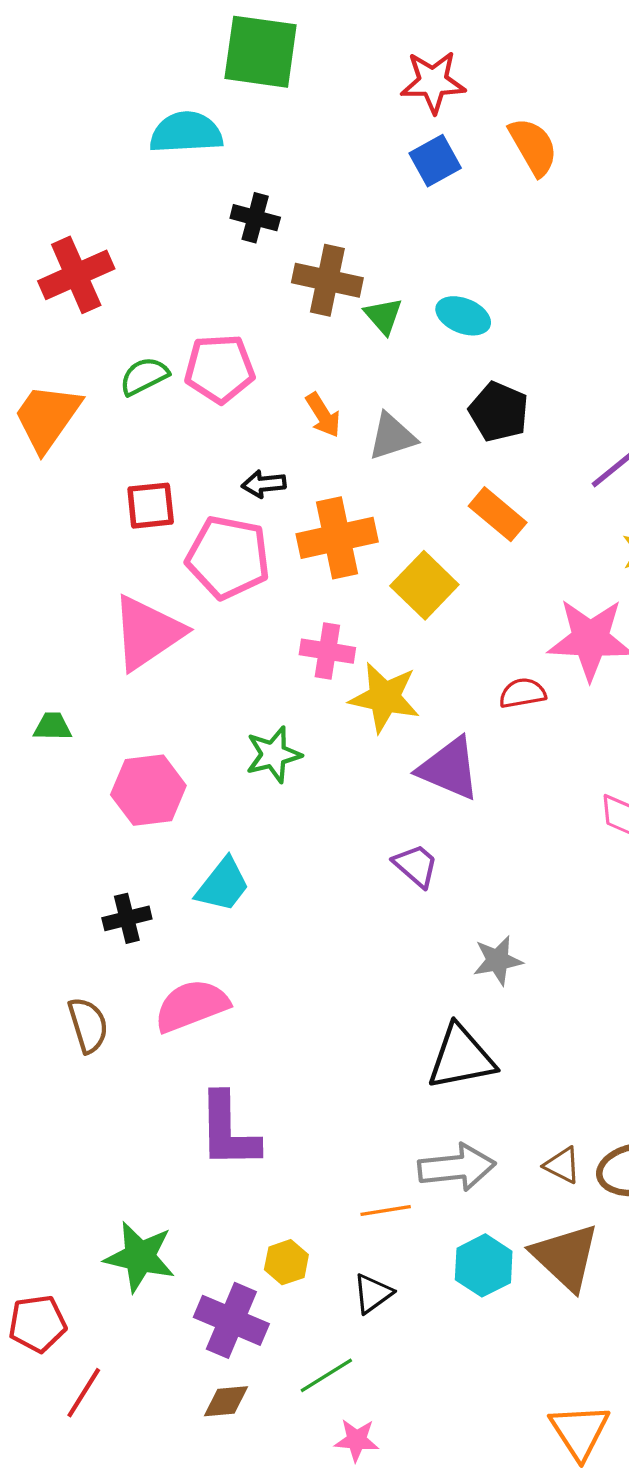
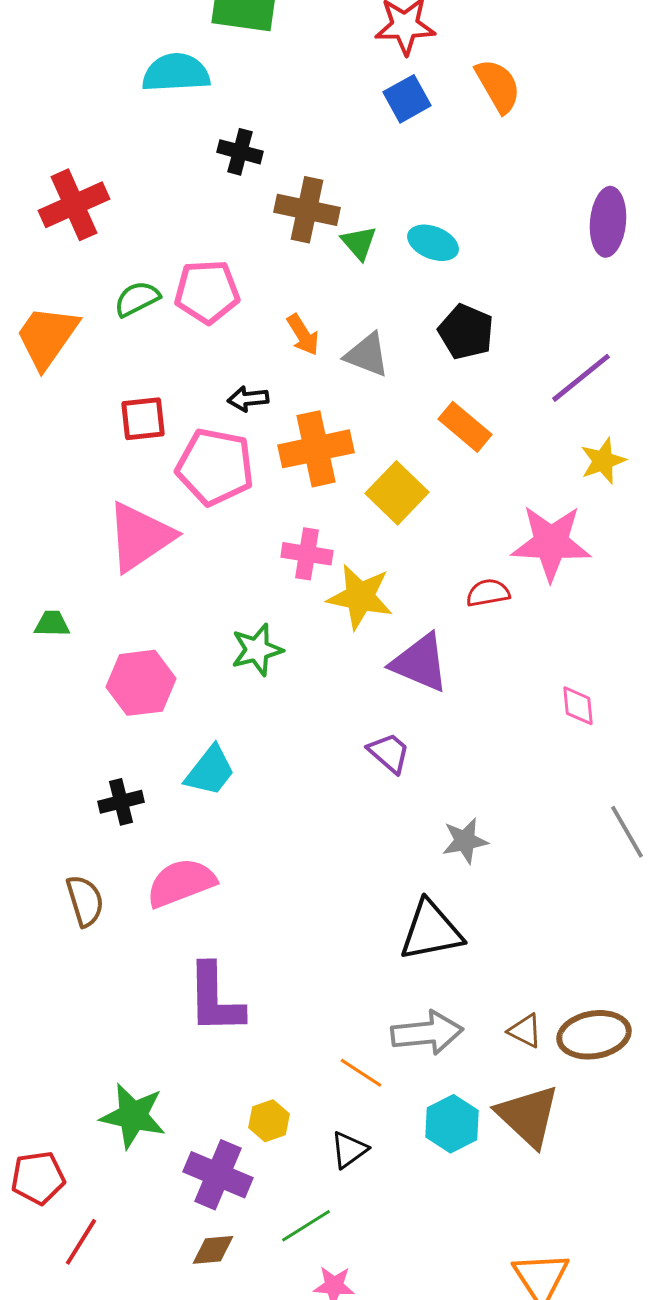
gray triangle: (392, 437) -> (367, 355), turned 39
orange line: (386, 1210) -> (361, 1073), turned 42

